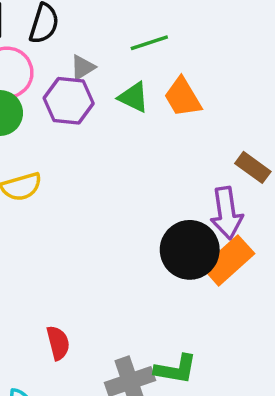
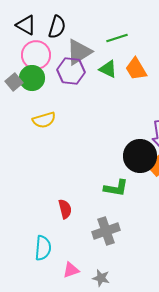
gray triangle: (83, 67) -> (79, 52), size x1.8
green L-shape: (176, 369) -> (116, 188), moved

